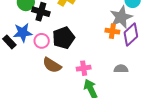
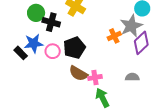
orange cross: (112, 31) -> (114, 36), moved, turned -32
brown semicircle: (52, 65) -> (78, 73), moved

